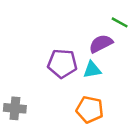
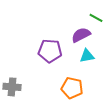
cyan triangle: (92, 70) -> (87, 56), moved

